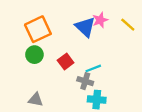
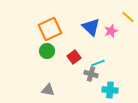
pink star: (100, 20) -> (111, 31), moved
yellow line: (128, 25) -> (128, 17), moved
cyan cross: (97, 100) -> (110, 90), moved

